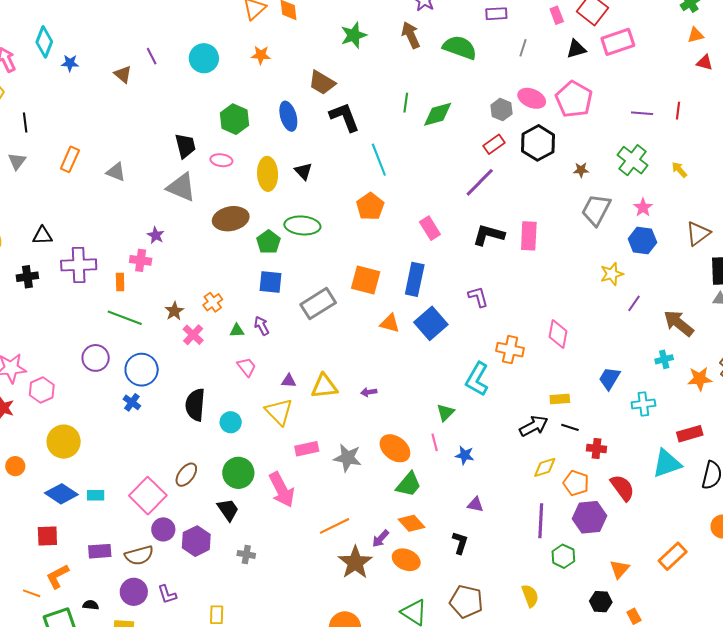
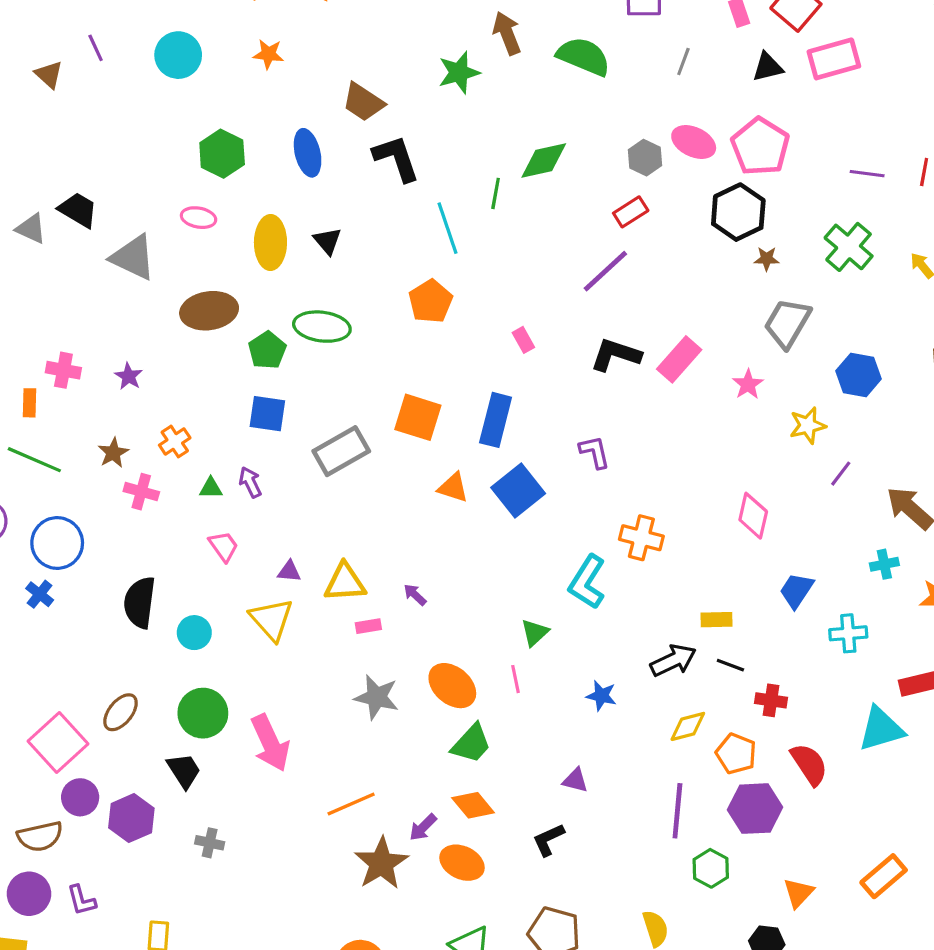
green star: (354, 35) -> (459, 73), moved
green line: (406, 103) -> (496, 193), moved
black hexagon: (538, 143) -> (738, 212), moved
black trapezoid: (185, 146) -> (78, 210), moved, turned -48
pink star: (643, 207) -> (748, 384), moved
pink rectangle: (430, 228) -> (523, 340), size x0.7
purple star: (156, 235) -> (129, 376), moved
pink rectangle: (529, 236) -> (679, 359), turned 36
pink diamond: (558, 334) -> (753, 516), moved
pink cross: (193, 335) -> (141, 492), turned -30
purple arrow: (369, 392) -> (415, 595), turned 49
pink rectangle: (307, 449) -> (368, 626), moved, size x0.7
blue star: (465, 455) -> (601, 696), moved
black L-shape: (460, 543) -> (548, 840), turned -135

